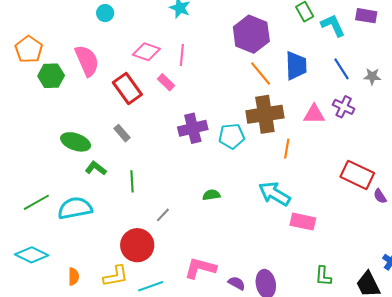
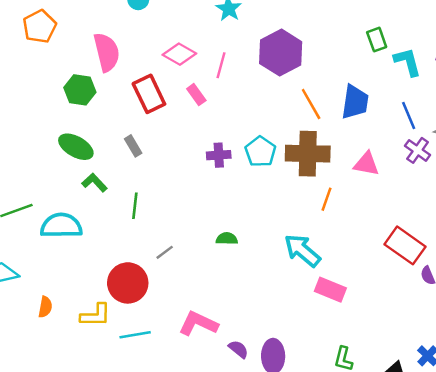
purple hexagon: (251, 34) -> (281, 53), moved
green hexagon: (51, 76) -> (80, 90), moved
purple cross: (344, 107) -> (418, 150), moved
purple cross: (193, 128) -> (219, 155), size x0.7
cyan pentagon: (232, 136) -> (260, 152), moved, turned 30

